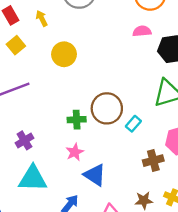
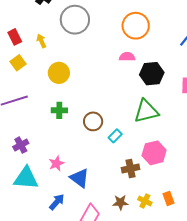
brown circle: (107, 108) -> (93, 121), size x0.7
green cross: (77, 120) -> (59, 110), moved
pink star: (75, 152) -> (56, 163), moved

